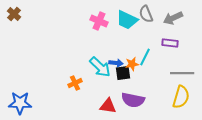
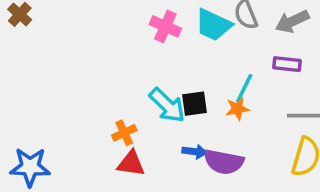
blue arrow: (116, 63) -> (195, 152), moved
orange star: (132, 64) -> (237, 109), moved
black square: (123, 73) -> (195, 104), moved
red triangle: (108, 106) -> (131, 164), moved

